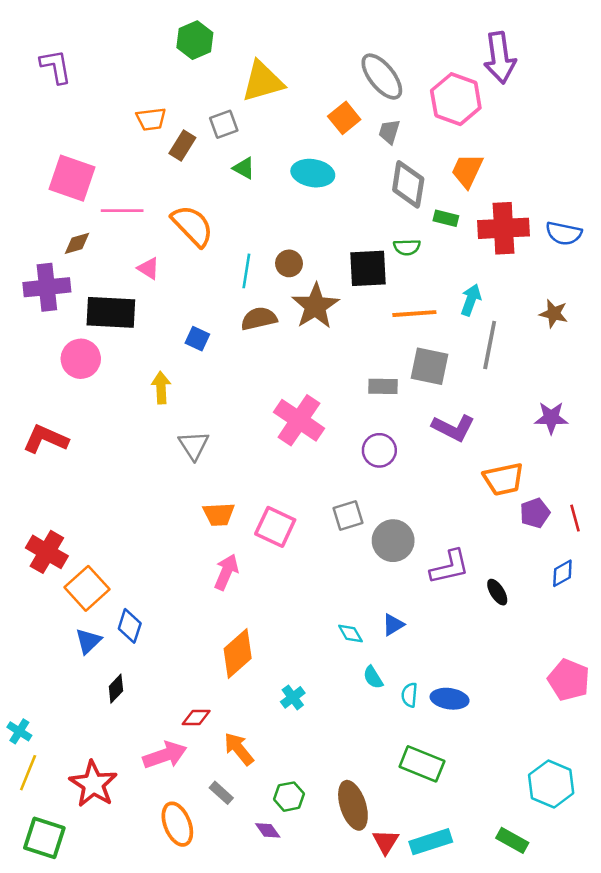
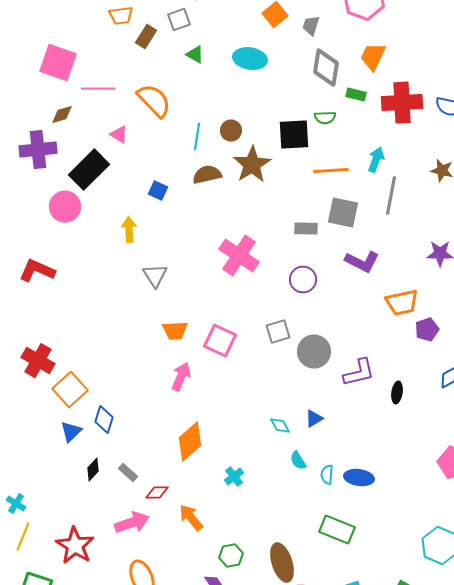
black rectangle: (111, 312) -> (89, 170), turned -48
black ellipse: (497, 592) -> (397, 393), turned 40
gray rectangle: (221, 793) -> (128, 473), moved

